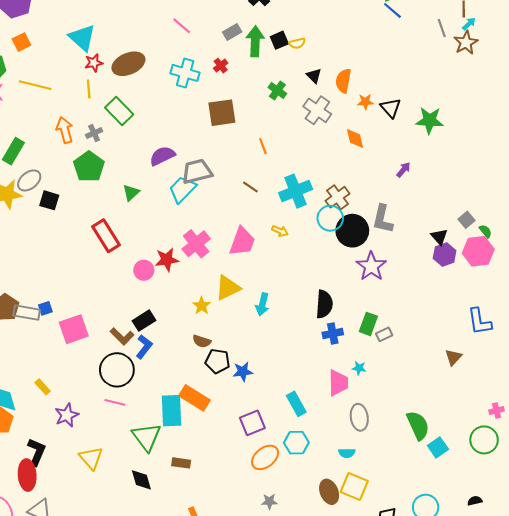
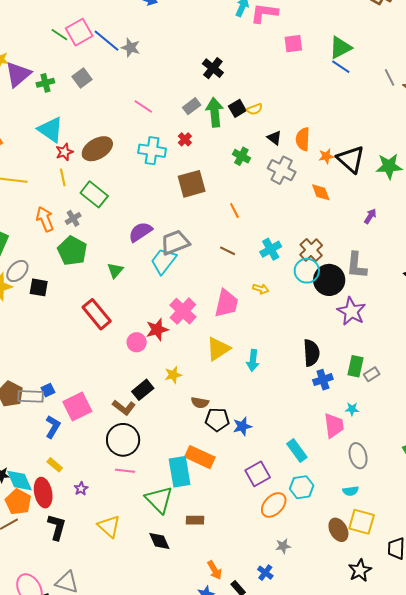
black triangle: (391, 108) -> (351, 159), size x1.4
cyan cross: (296, 191) -> (271, 249), size x0.7
yellow star: (202, 306) -> (173, 375), moved, turned 30
blue L-shape: (144, 347) -> (53, 427), moved
purple star: (67, 415) -> (81, 489), size x0.6
red ellipse: (27, 475) -> (43, 493), moved

